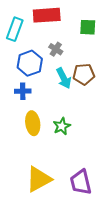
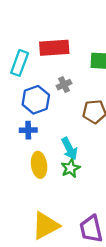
gray cross: (56, 49) -> (64, 85), turned 32
cyan arrow: (64, 78) -> (69, 149), moved

